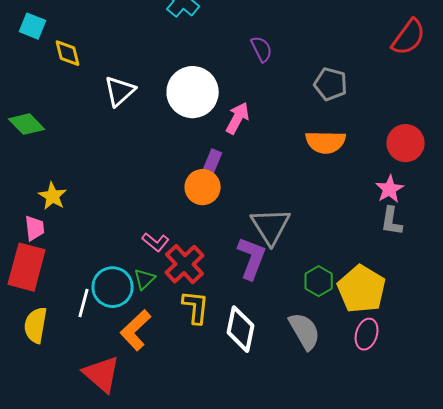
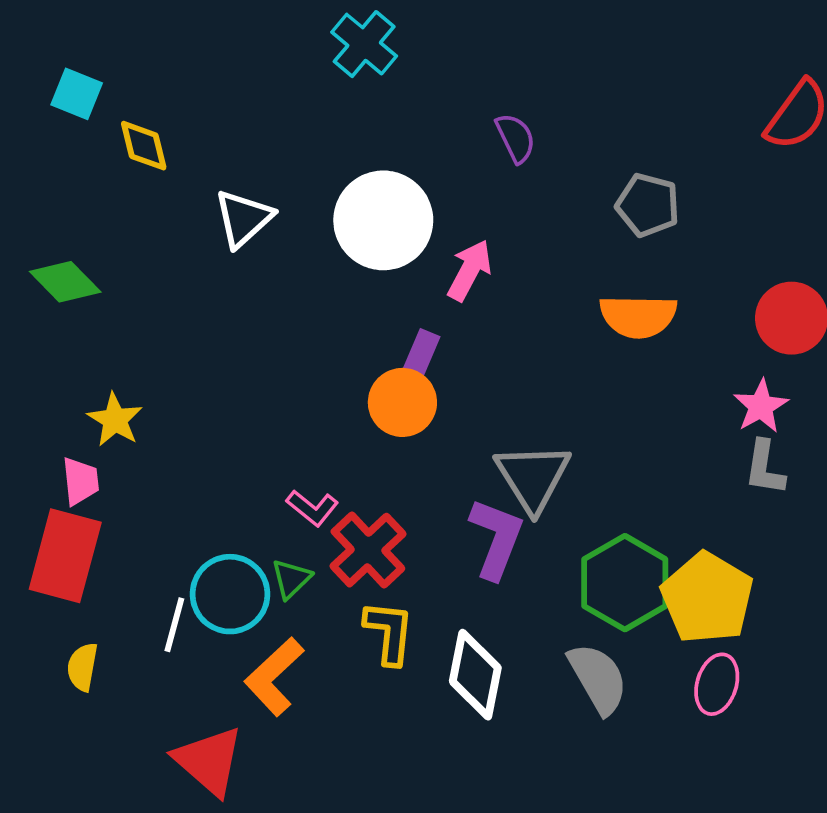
green hexagon: (319, 281) -> (625, 583), size x1.6
yellow semicircle: (36, 325) -> (82, 667), size x0.7

